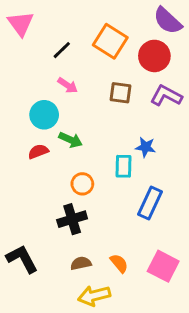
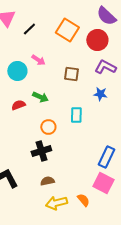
black line: (62, 50) -> (29, 29), moved
brown square: (121, 93) -> (71, 74), moved
cyan circle: (44, 115) -> (17, 71), moved
blue star: (146, 147) -> (100, 94), moved
blue rectangle: (150, 203) -> (106, 157), moved
orange semicircle: (119, 263) -> (83, 200), moved

